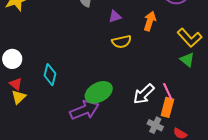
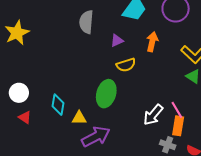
green ellipse: (99, 92) -> (106, 94), moved, turned -40
yellow triangle: (19, 97) -> (79, 118), moved, turned 49

